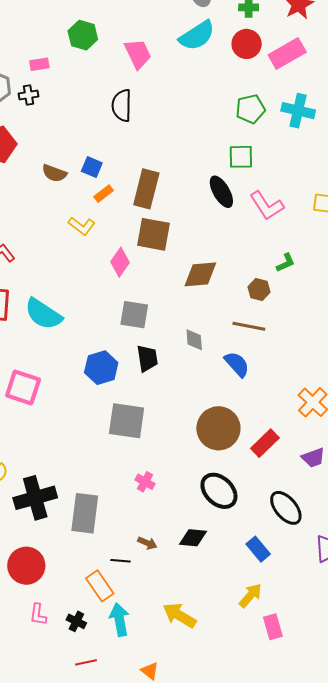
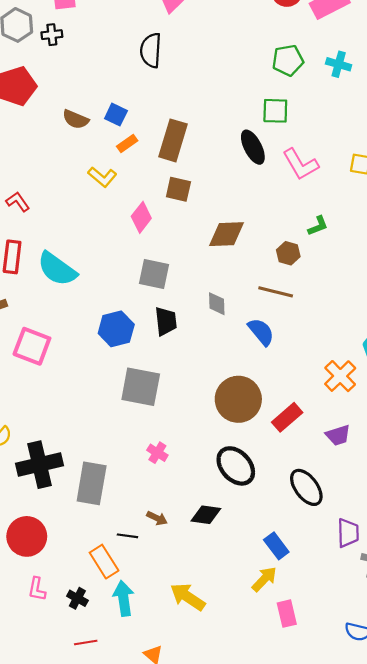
cyan cross: (298, 111) -> (339, 64), size x0.7
brown square: (154, 234) -> (178, 189), size x0.7
blue rectangle: (258, 549) -> (276, 546), moved

